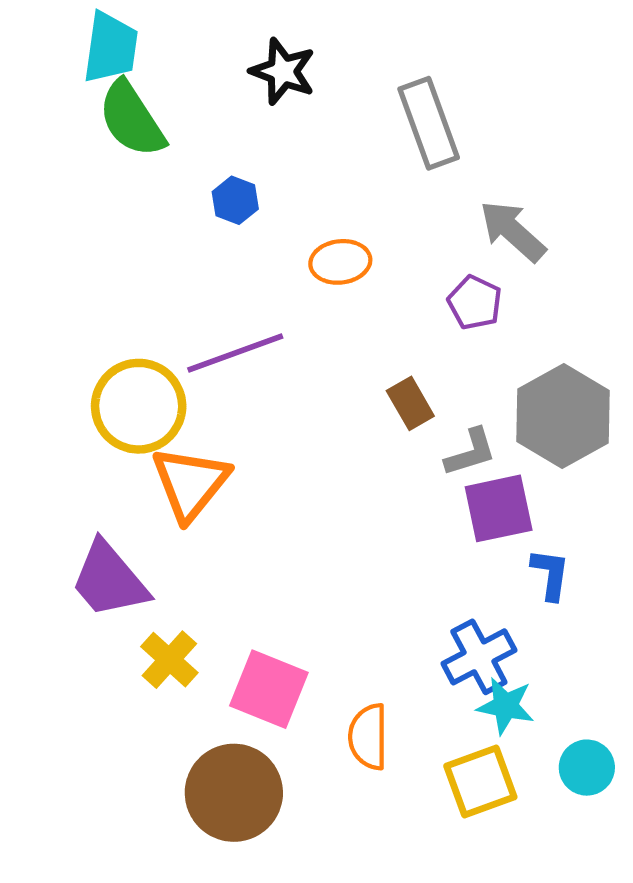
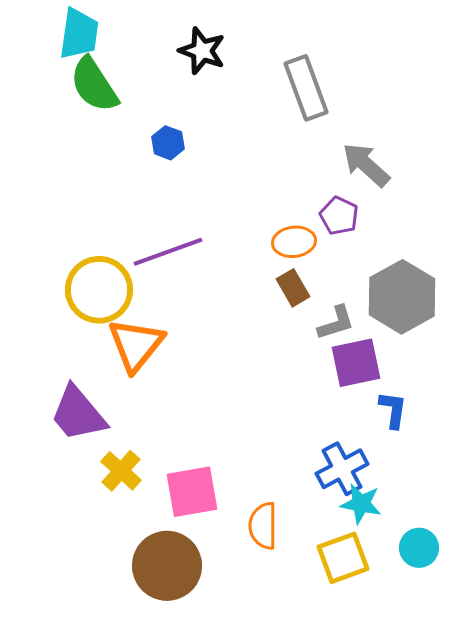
orange ellipse: (340, 262) -> (294, 242), moved
pink square: (269, 689) -> (192, 492), turned -32

